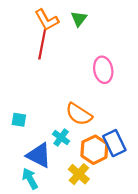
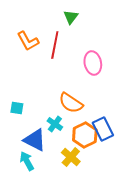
orange L-shape: (47, 20) -> (28, 41), moved
red line: (42, 44) -> (55, 45), moved

